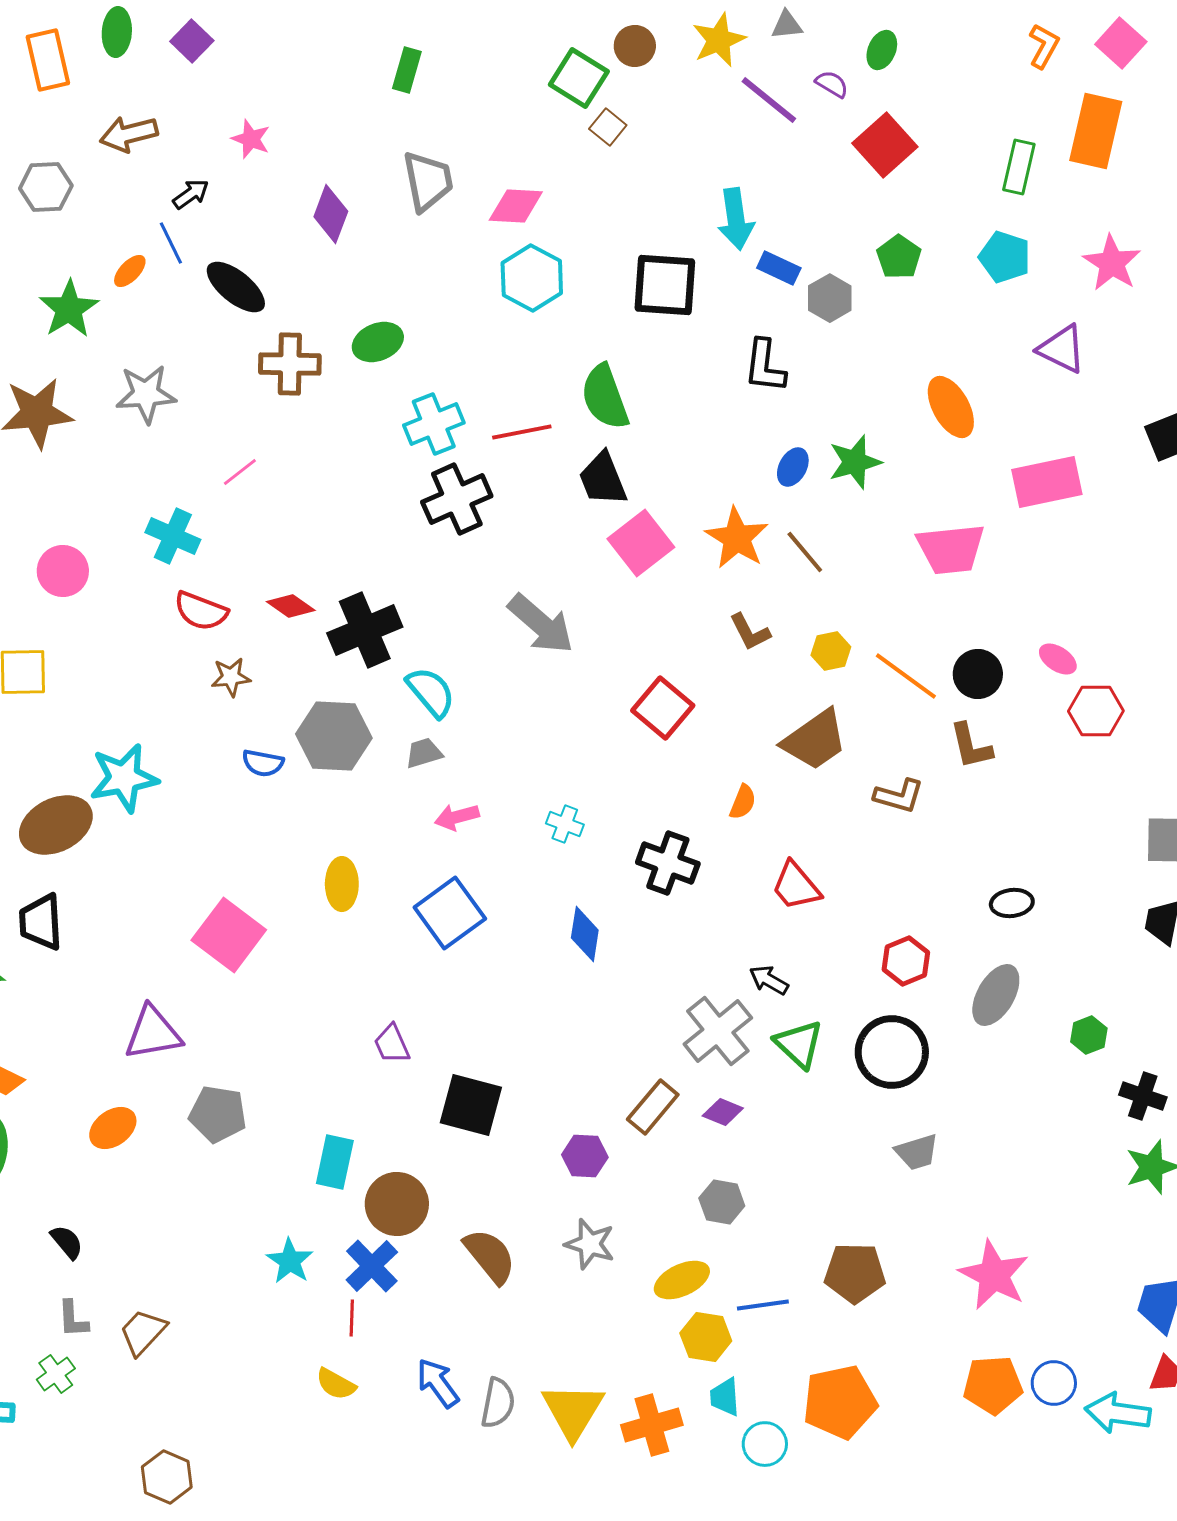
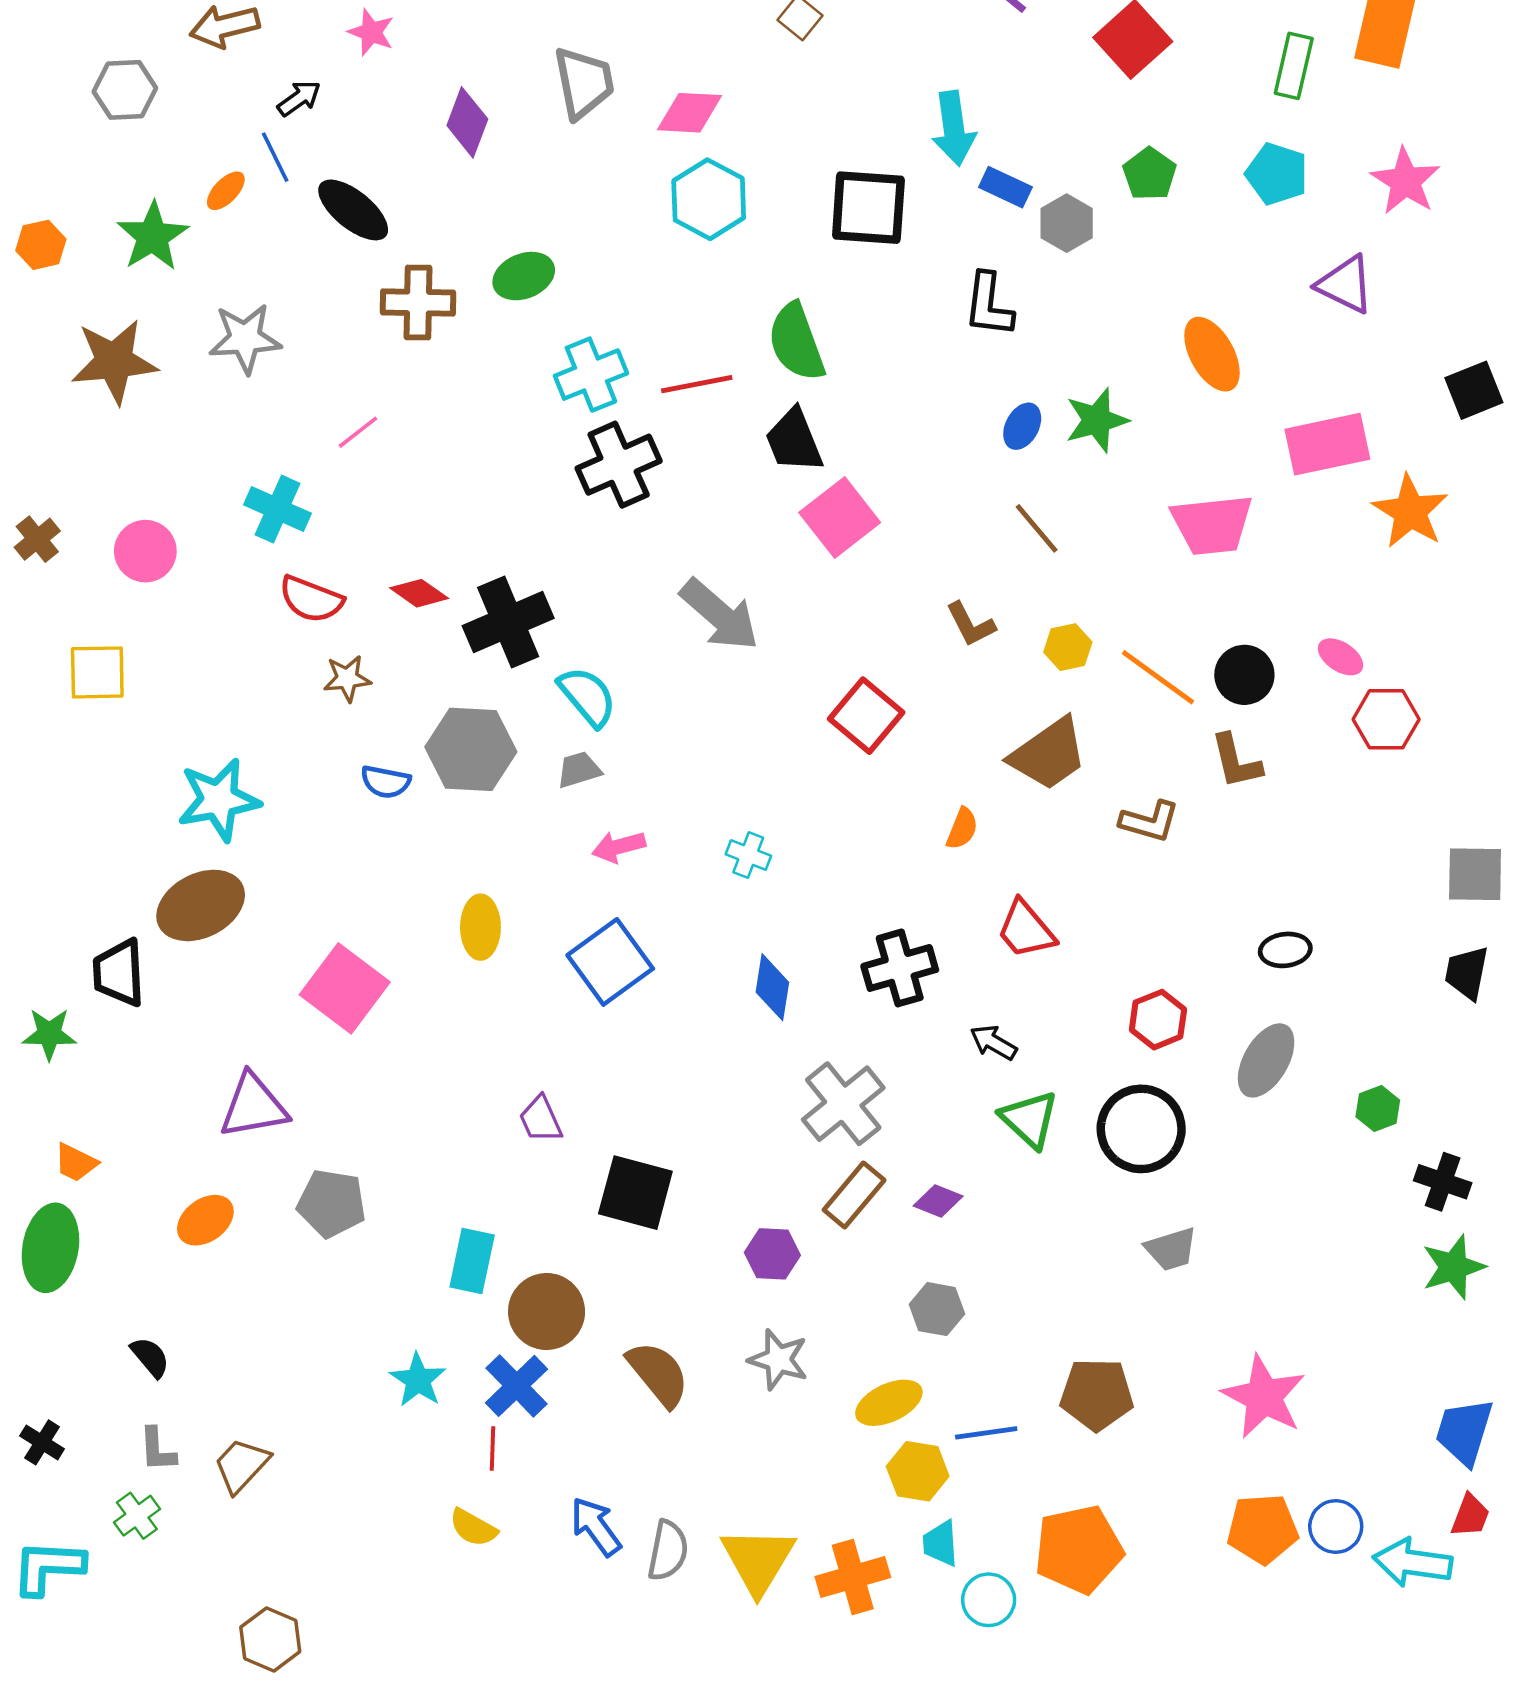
orange star: (737, 538) -> (1410, 511), moved
brown ellipse: (56, 825) -> (201, 905), moved
black cross: (668, 863) -> (900, 968), moved, turned -36
gray cross: (718, 1031) -> (843, 1104), moved

